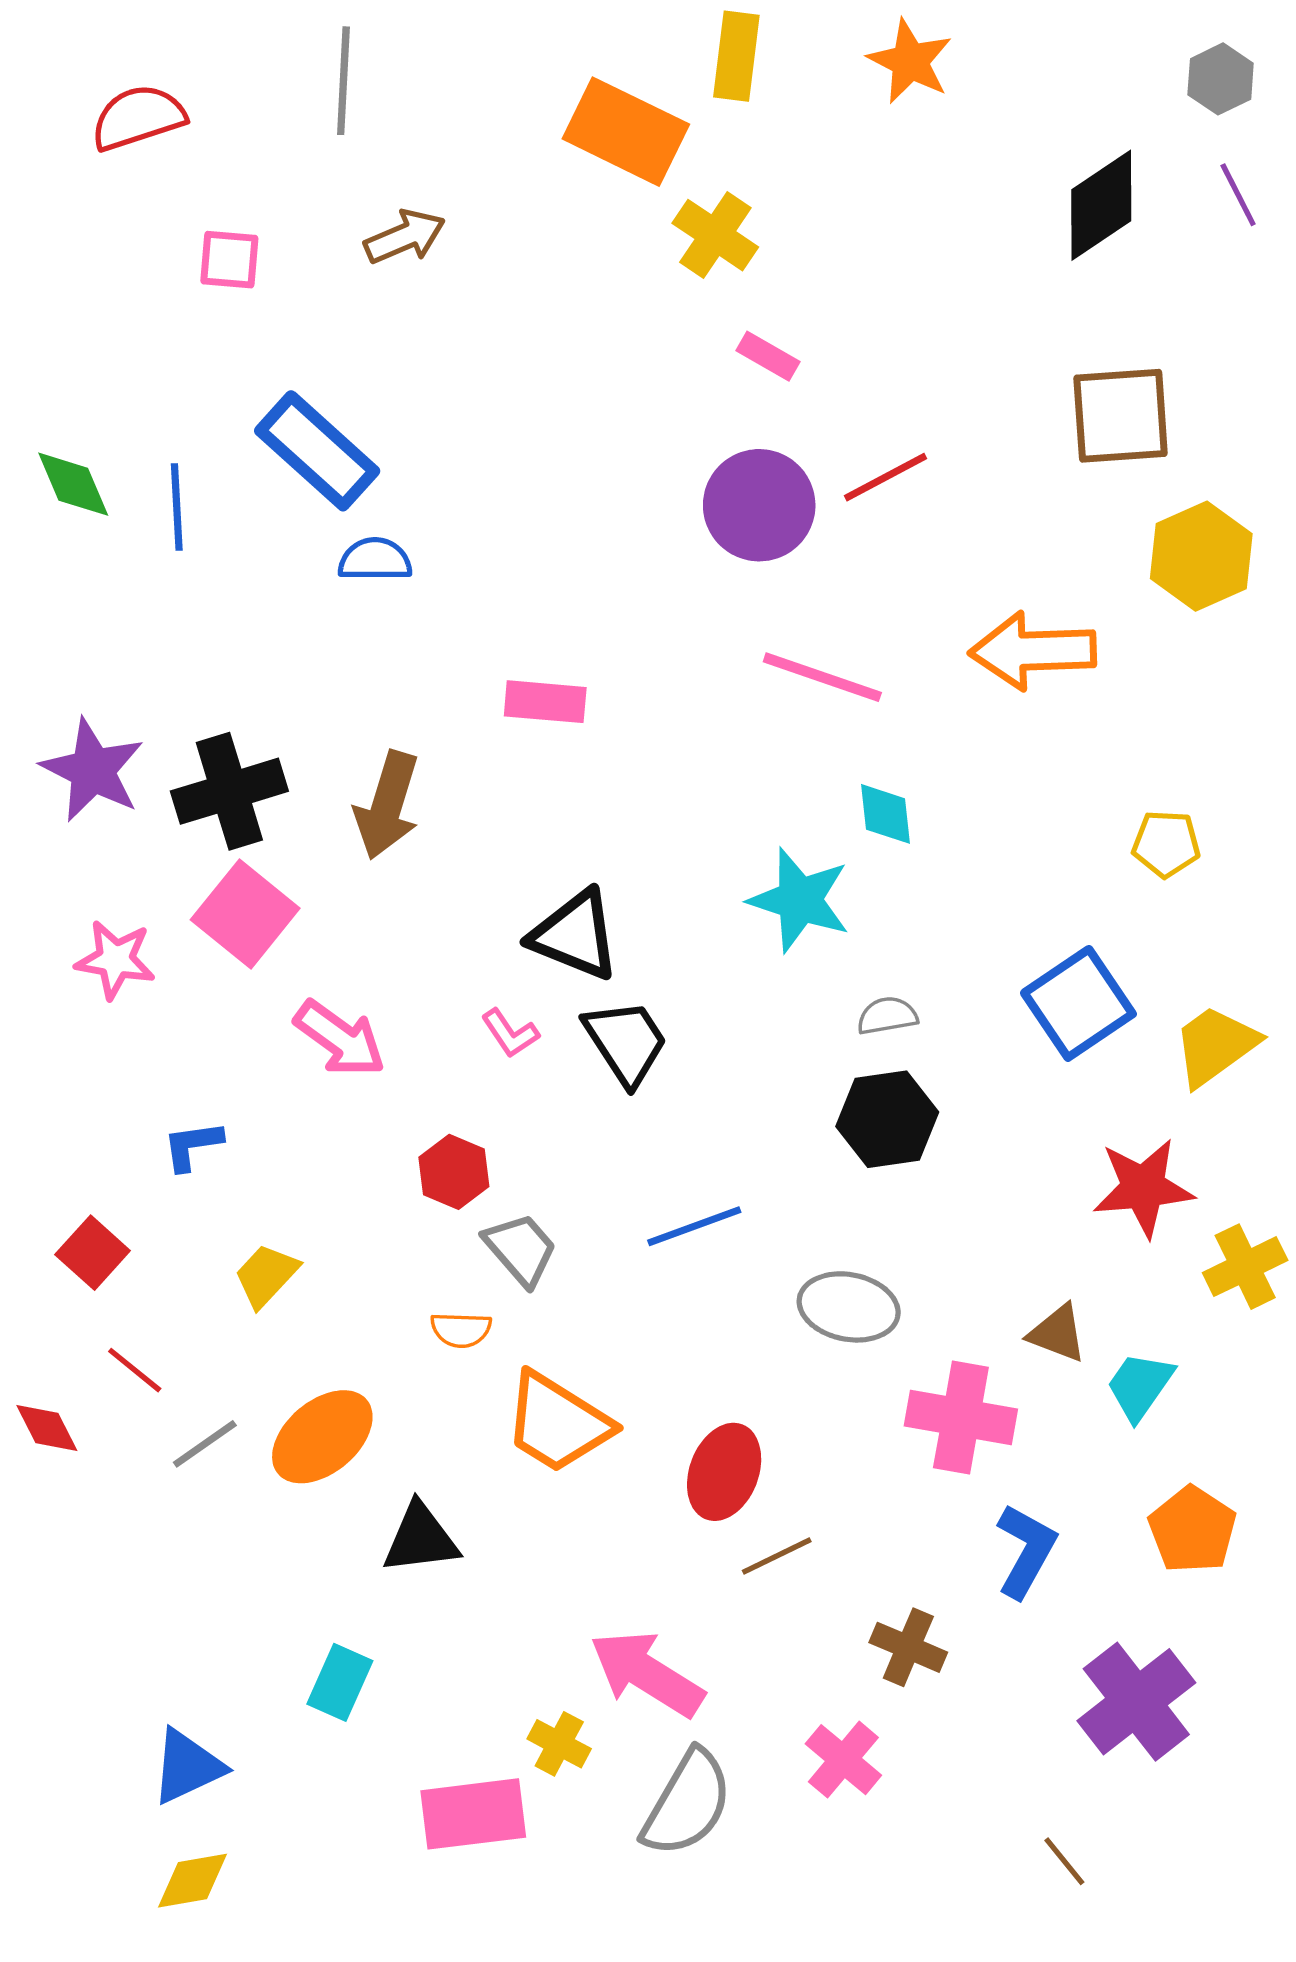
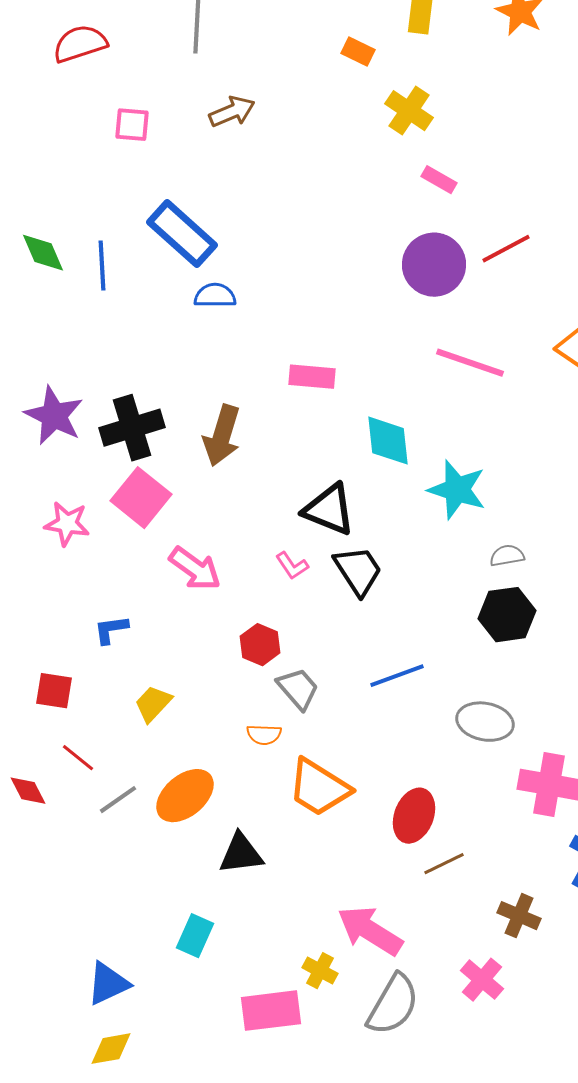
orange rectangle: (626, 132) -> (358, 52), size x0.5
cyan diamond: (885, 814) -> (388, 441), moved, size x1.4
red square: (93, 1253) -> (54, 691), turned -33

